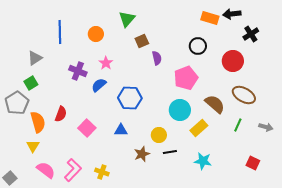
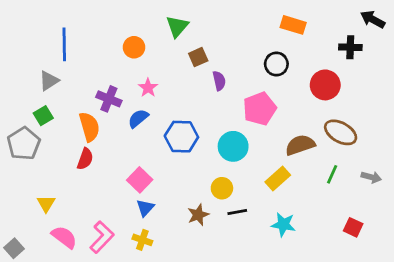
black arrow: (232, 14) -> (373, 19), moved, turned 36
blue line: (60, 32) -> (64, 44), moved
black cross: (251, 34) -> (350, 47), turned 35
brown semicircle: (215, 104) -> (300, 145), turned -60
cyan circle: (180, 110) -> (233, 146), moved
orange semicircle: (38, 122) -> (89, 127), moved
pink square: (87, 128) -> (140, 180), moved
blue triangle: (121, 130) -> (145, 208), moved, turned -48

